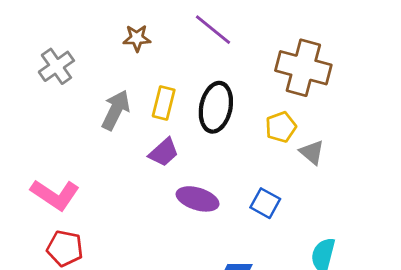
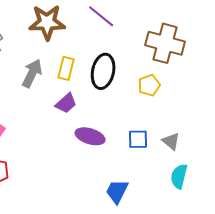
brown star: (137, 38) -> (47, 22), size x1.8
gray triangle: (312, 152) -> (171, 141), moved
blue square: (265, 203) -> (138, 139), turned -30

